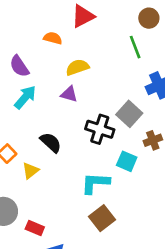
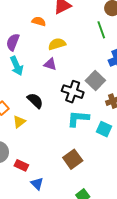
purple semicircle: (19, 66) -> (13, 42), turned 54
cyan arrow: (25, 97) -> (17, 66), turned 114
cyan square: (127, 161) -> (104, 129), moved
cyan L-shape: (95, 183) -> (78, 119), moved

